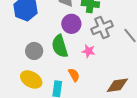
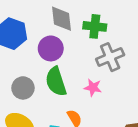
purple circle: (71, 24) -> (51, 48), moved

